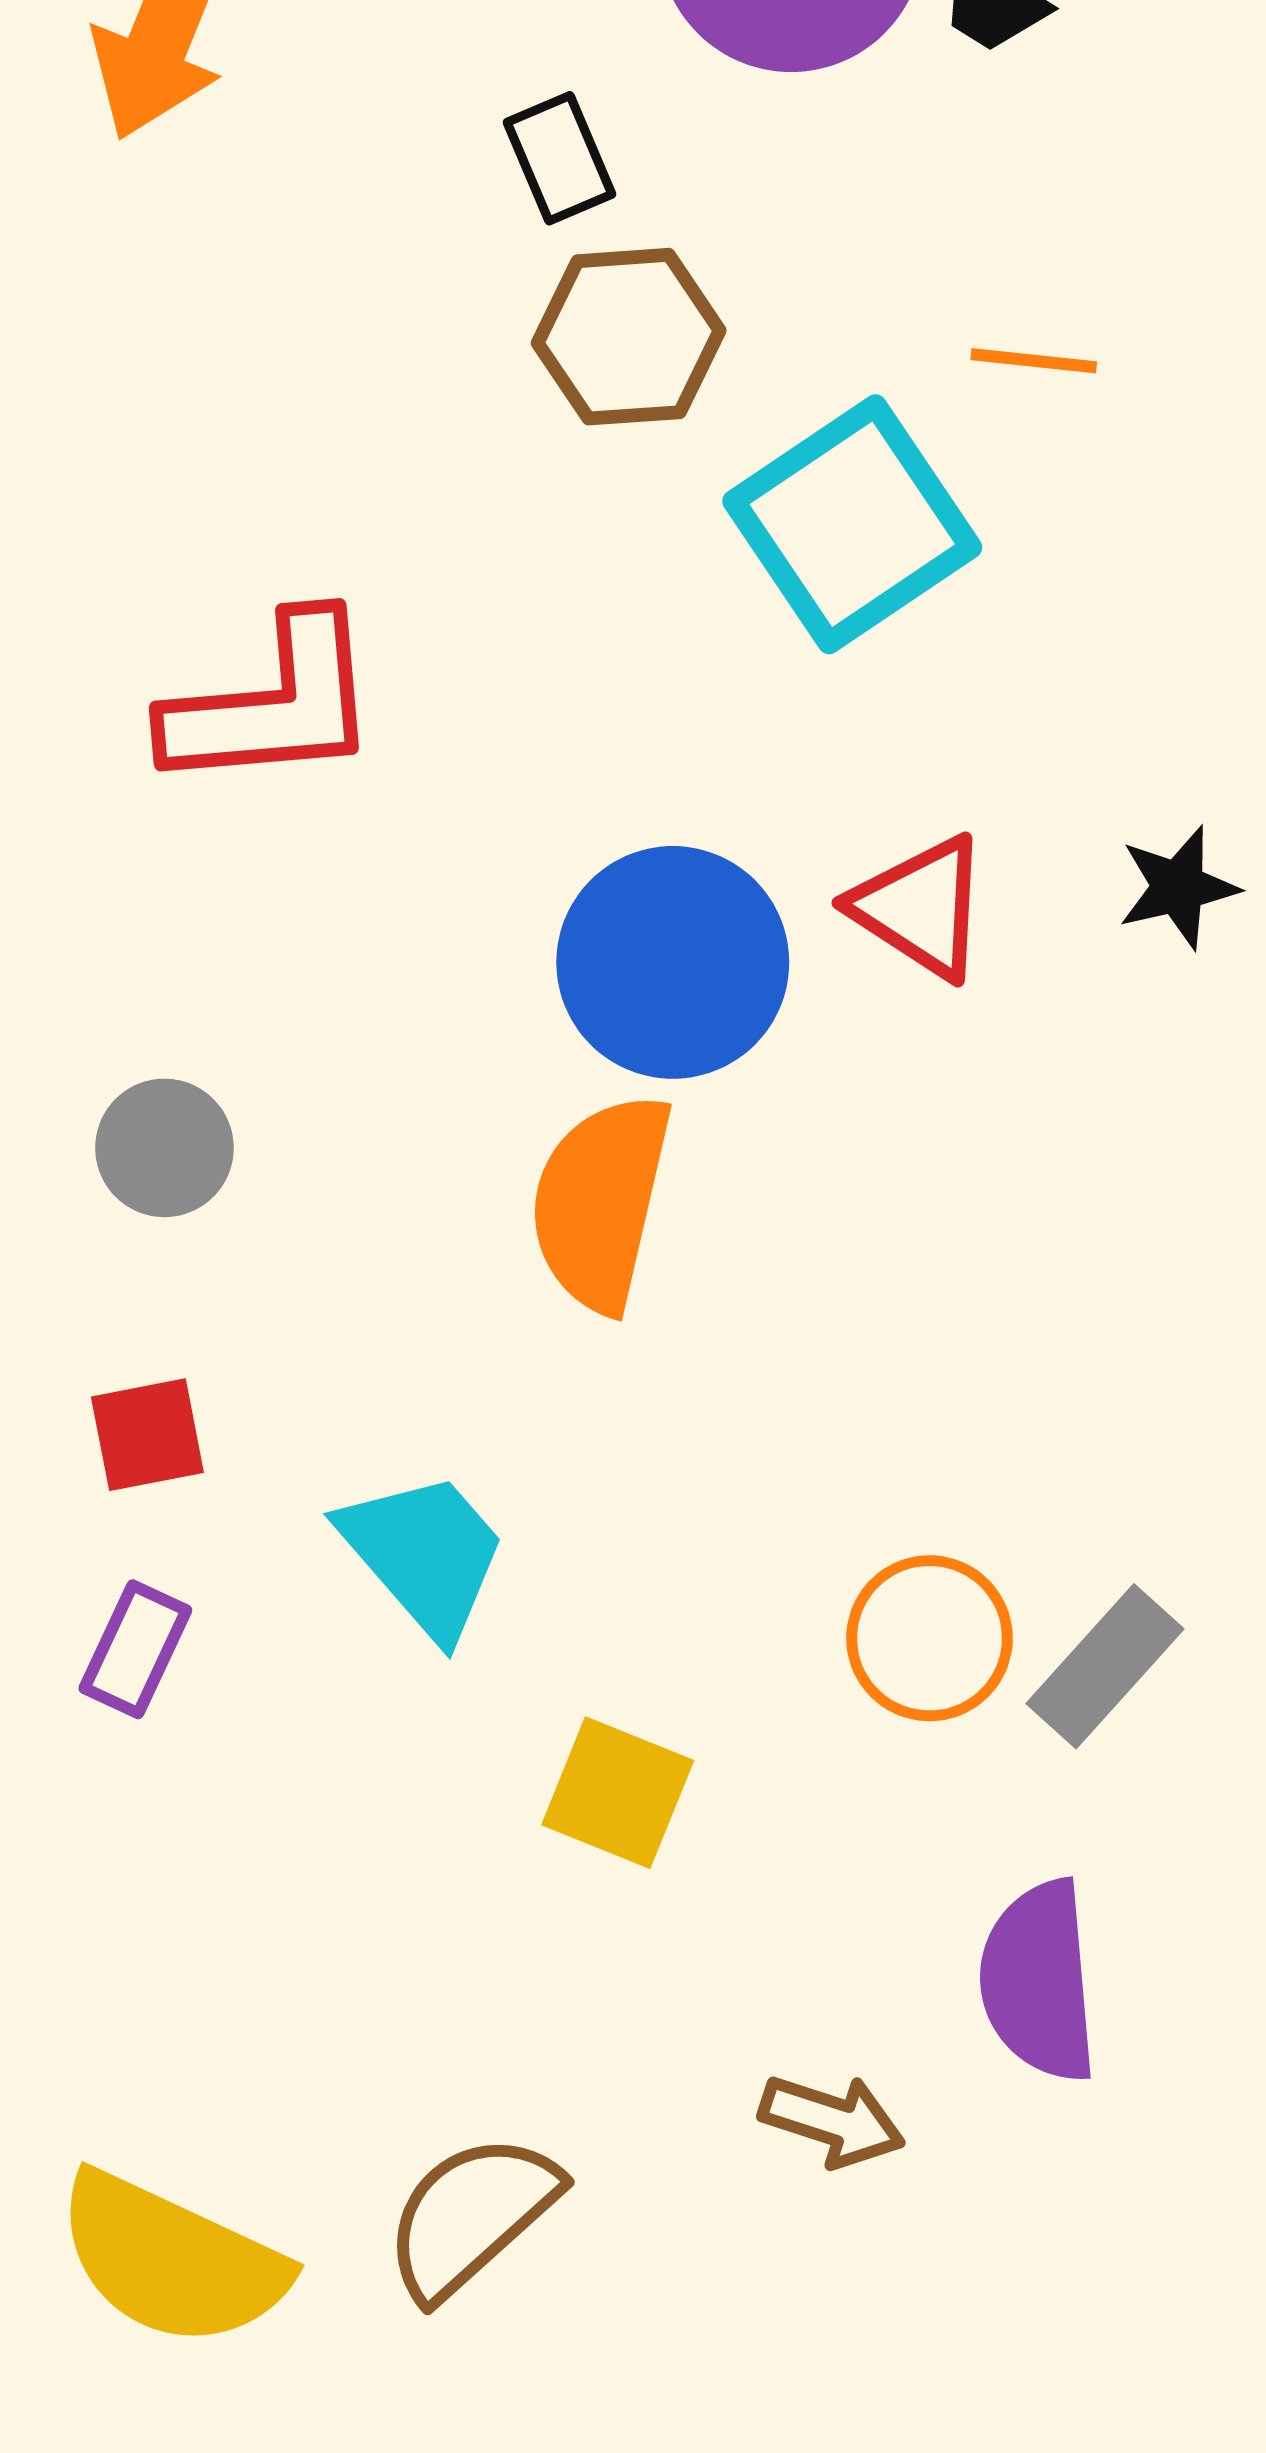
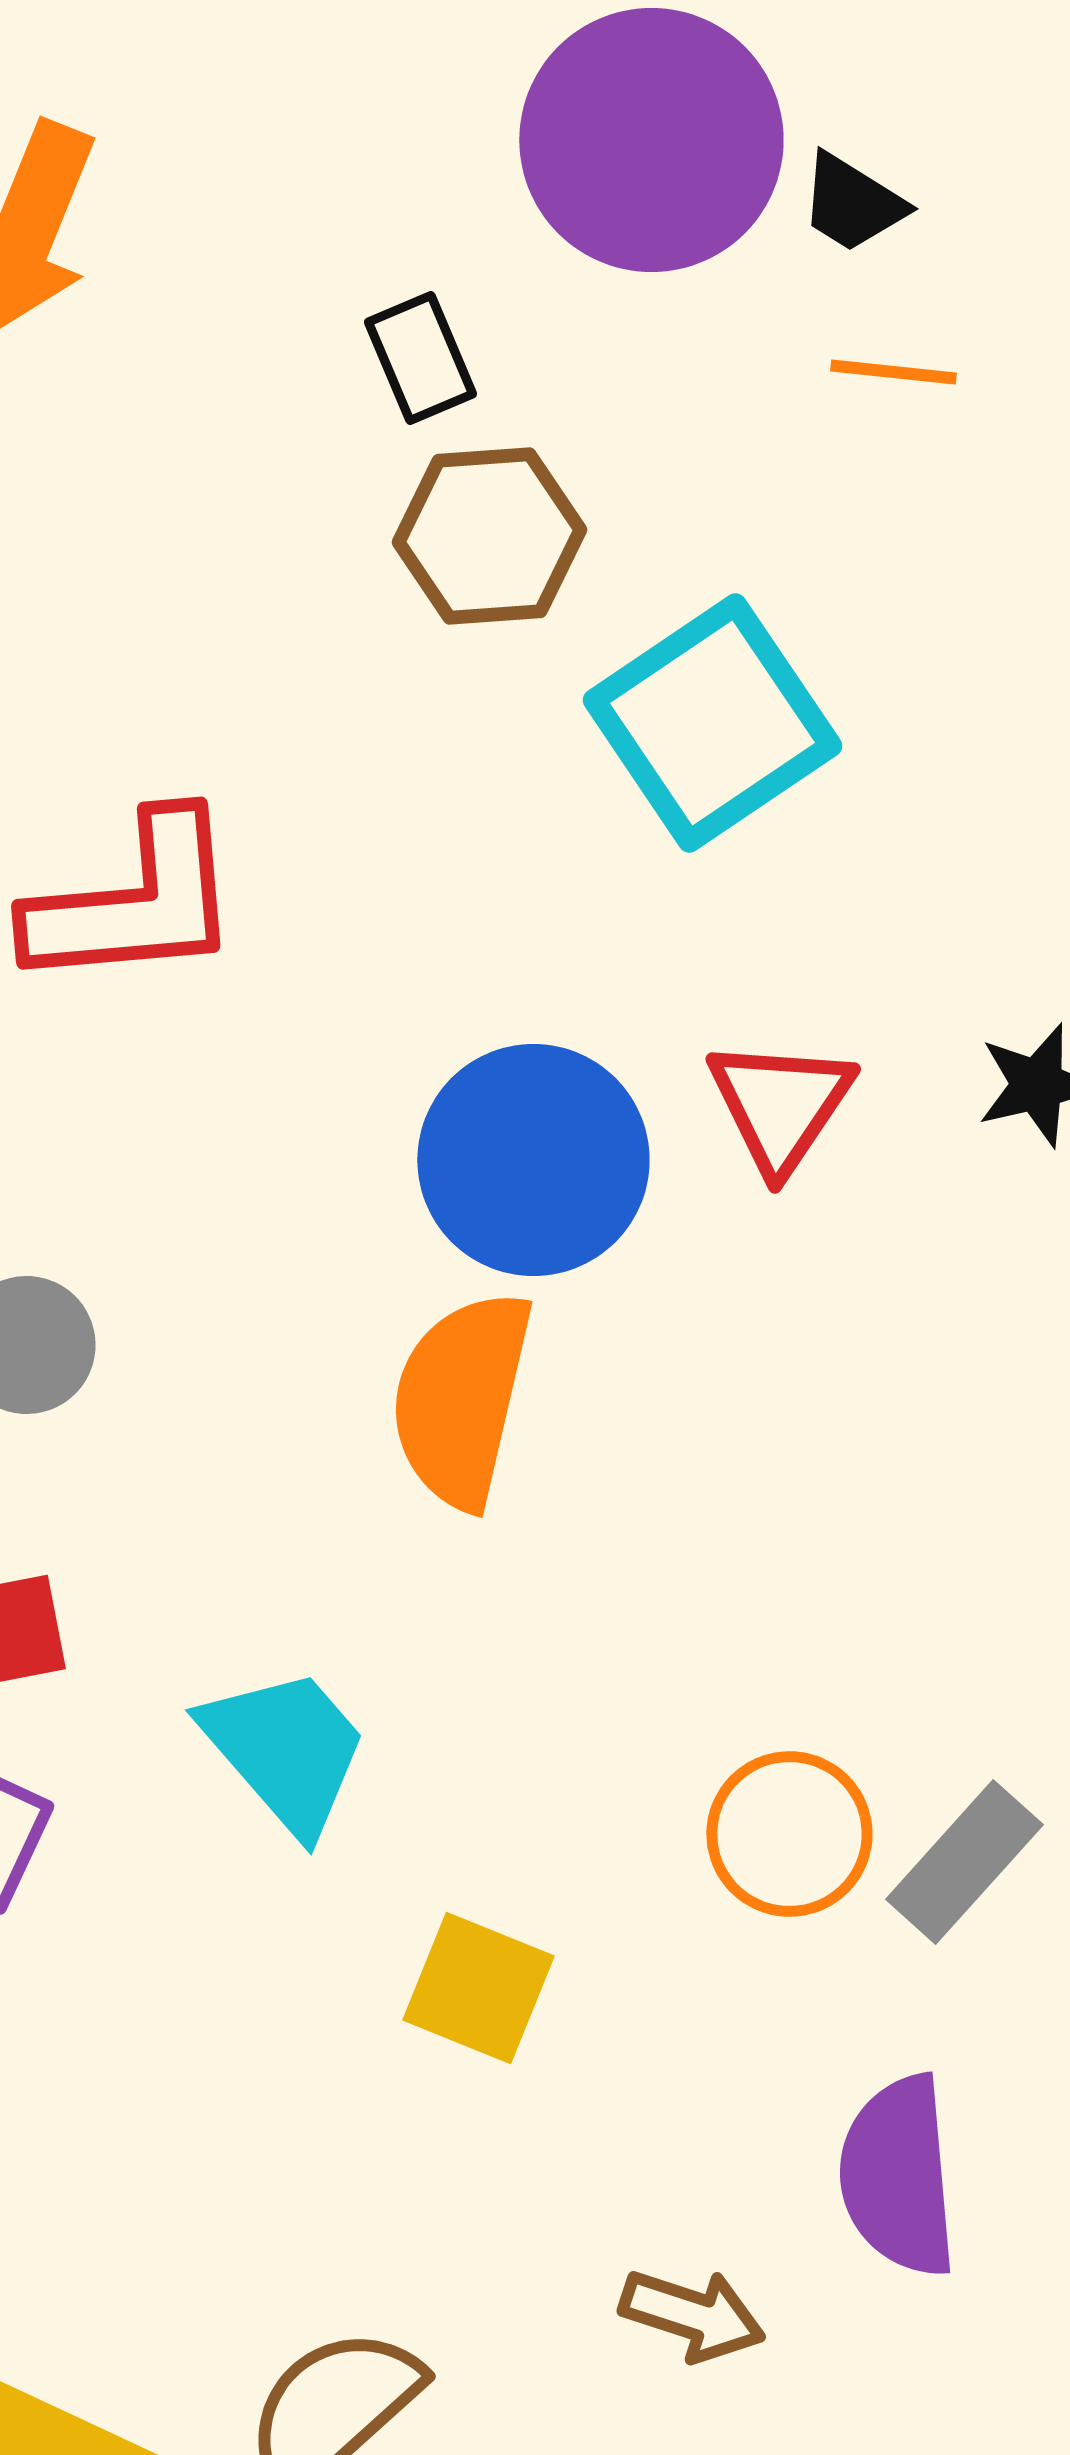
orange line: (1034, 361) -> (893, 372), moved
red triangle: (920, 907) -> (780, 1105), turned 31

